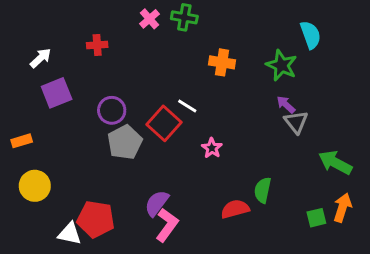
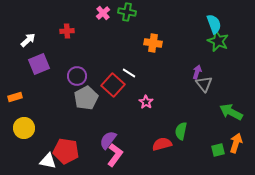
green star: (282, 65) -> (218, 41), moved
purple arrow: (286, 105) -> (197, 72), turned 64

